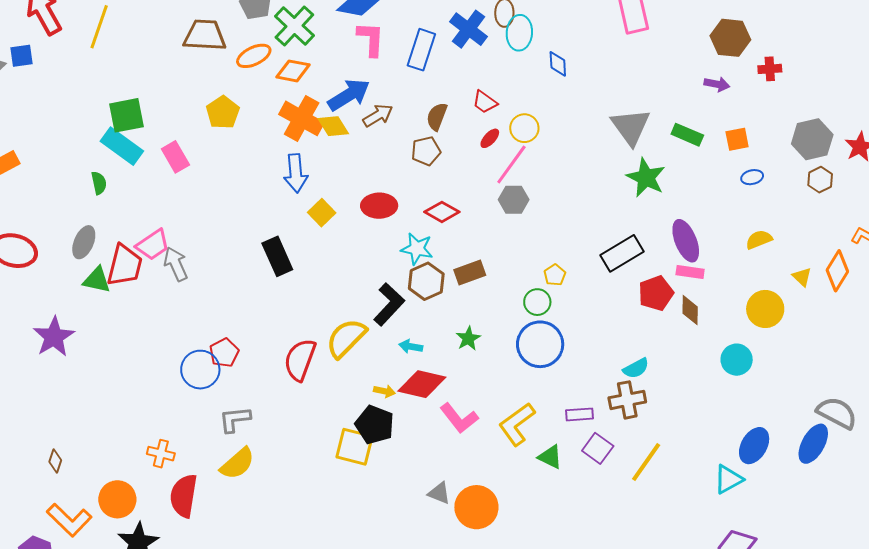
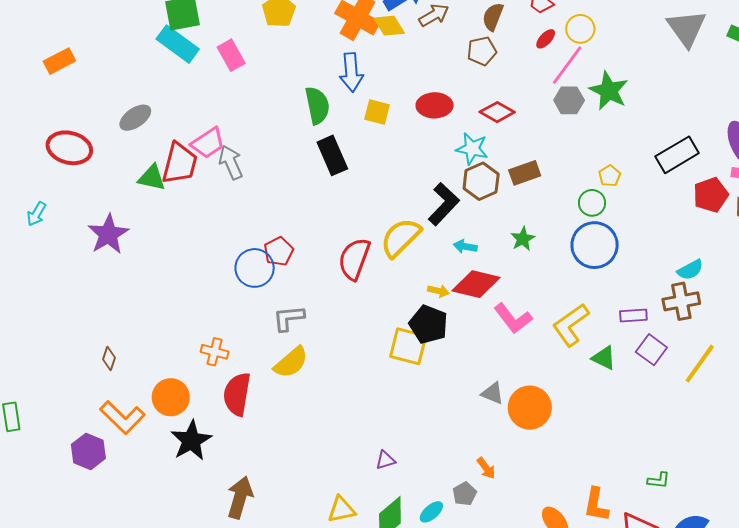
green star: (646, 178) -> (609, 91), moved
green semicircle: (99, 183) -> (317, 105), moved, size x1.6
yellow square: (322, 213) -> (377, 112), turned -32
gray ellipse: (84, 242) -> (135, 118), moved, turned 32

